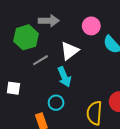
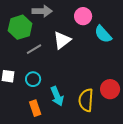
cyan arrow: (64, 77) -> (57, 96), moved
cyan circle: (56, 103) -> (33, 79), moved

